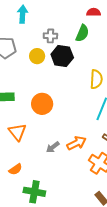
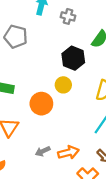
gray cross: (50, 36) -> (68, 16), moved
yellow circle: (37, 56) -> (63, 85), moved

